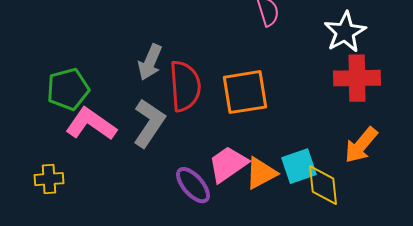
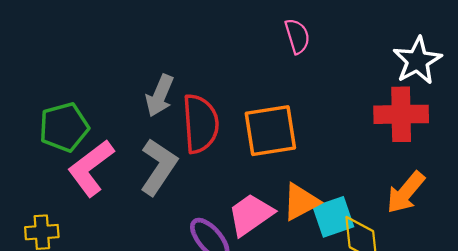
white star: (345, 32) -> (417, 61), moved
pink L-shape: (91, 124) -> (91, 168), turned -72
orange triangle: (261, 173) -> (301, 202), moved

